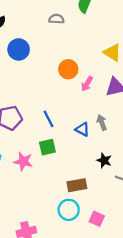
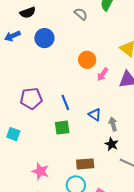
gray semicircle: (56, 19) -> (81, 14), turned 32
gray arrow: (102, 122) -> (113, 124), moved
pink star: (23, 161) -> (40, 171), moved

